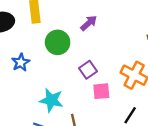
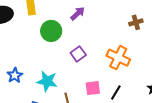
blue star: (21, 62) -> (15, 75), moved
pink square: (101, 91) -> (93, 88), moved

